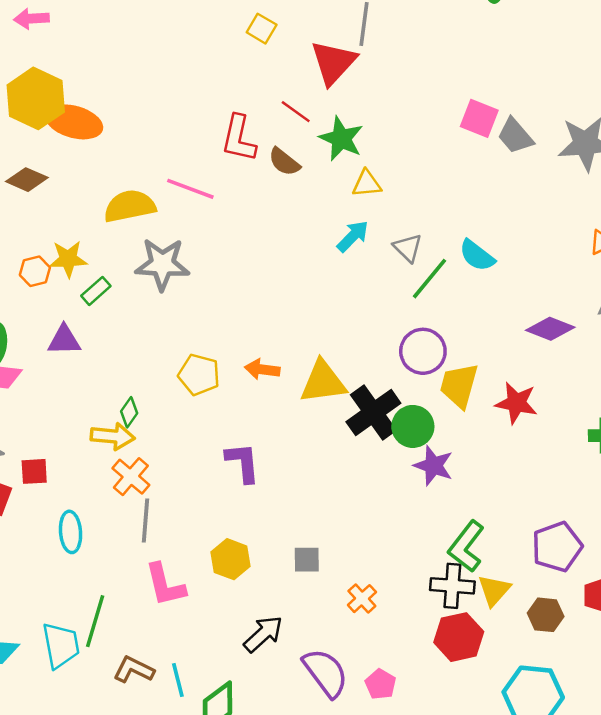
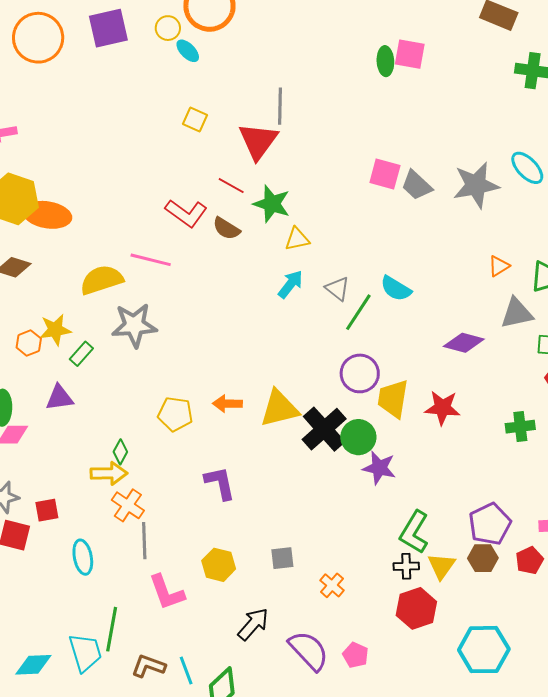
red L-shape: (239, 138) -> (186, 213), turned -60
black cross: (452, 586) -> (406, 566), size x0.7
brown hexagon: (546, 615) -> (483, 558), moved

